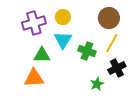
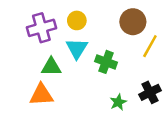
yellow line: (112, 43) -> (150, 46), moved
black cross: (117, 68) -> (150, 92), moved

